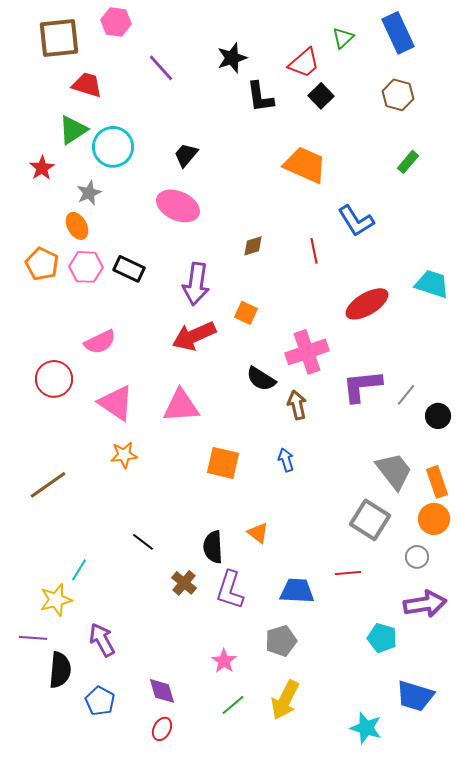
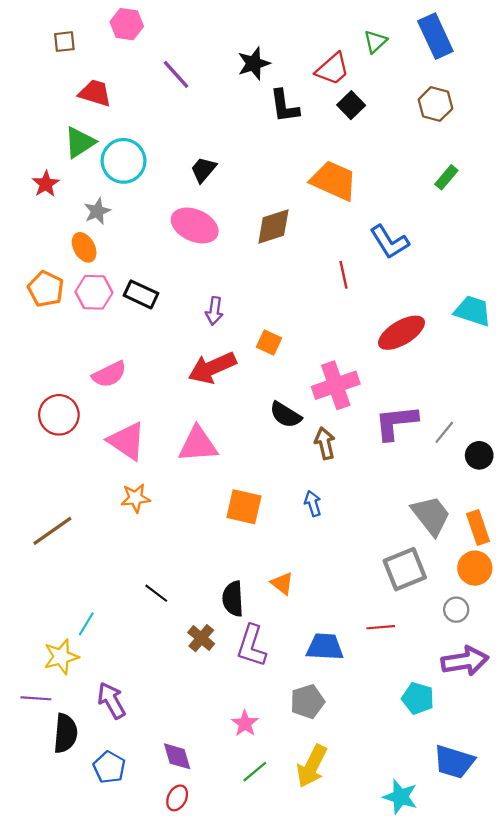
brown square: (59, 38) -> (64, 42), size x0.5
brown diamond: (253, 246) -> (273, 227), moved, size x1.6
purple arrow: (196, 284) -> (214, 311), size x0.6
gray square: (370, 520) -> (405, 569), turned 36

